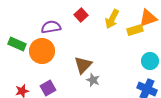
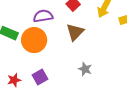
brown triangle: (83, 65) -> (75, 32), moved

